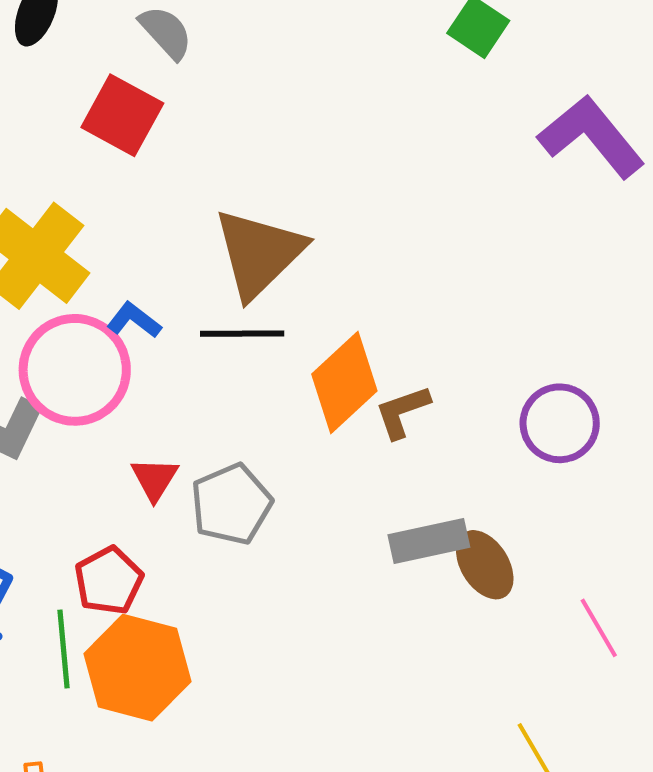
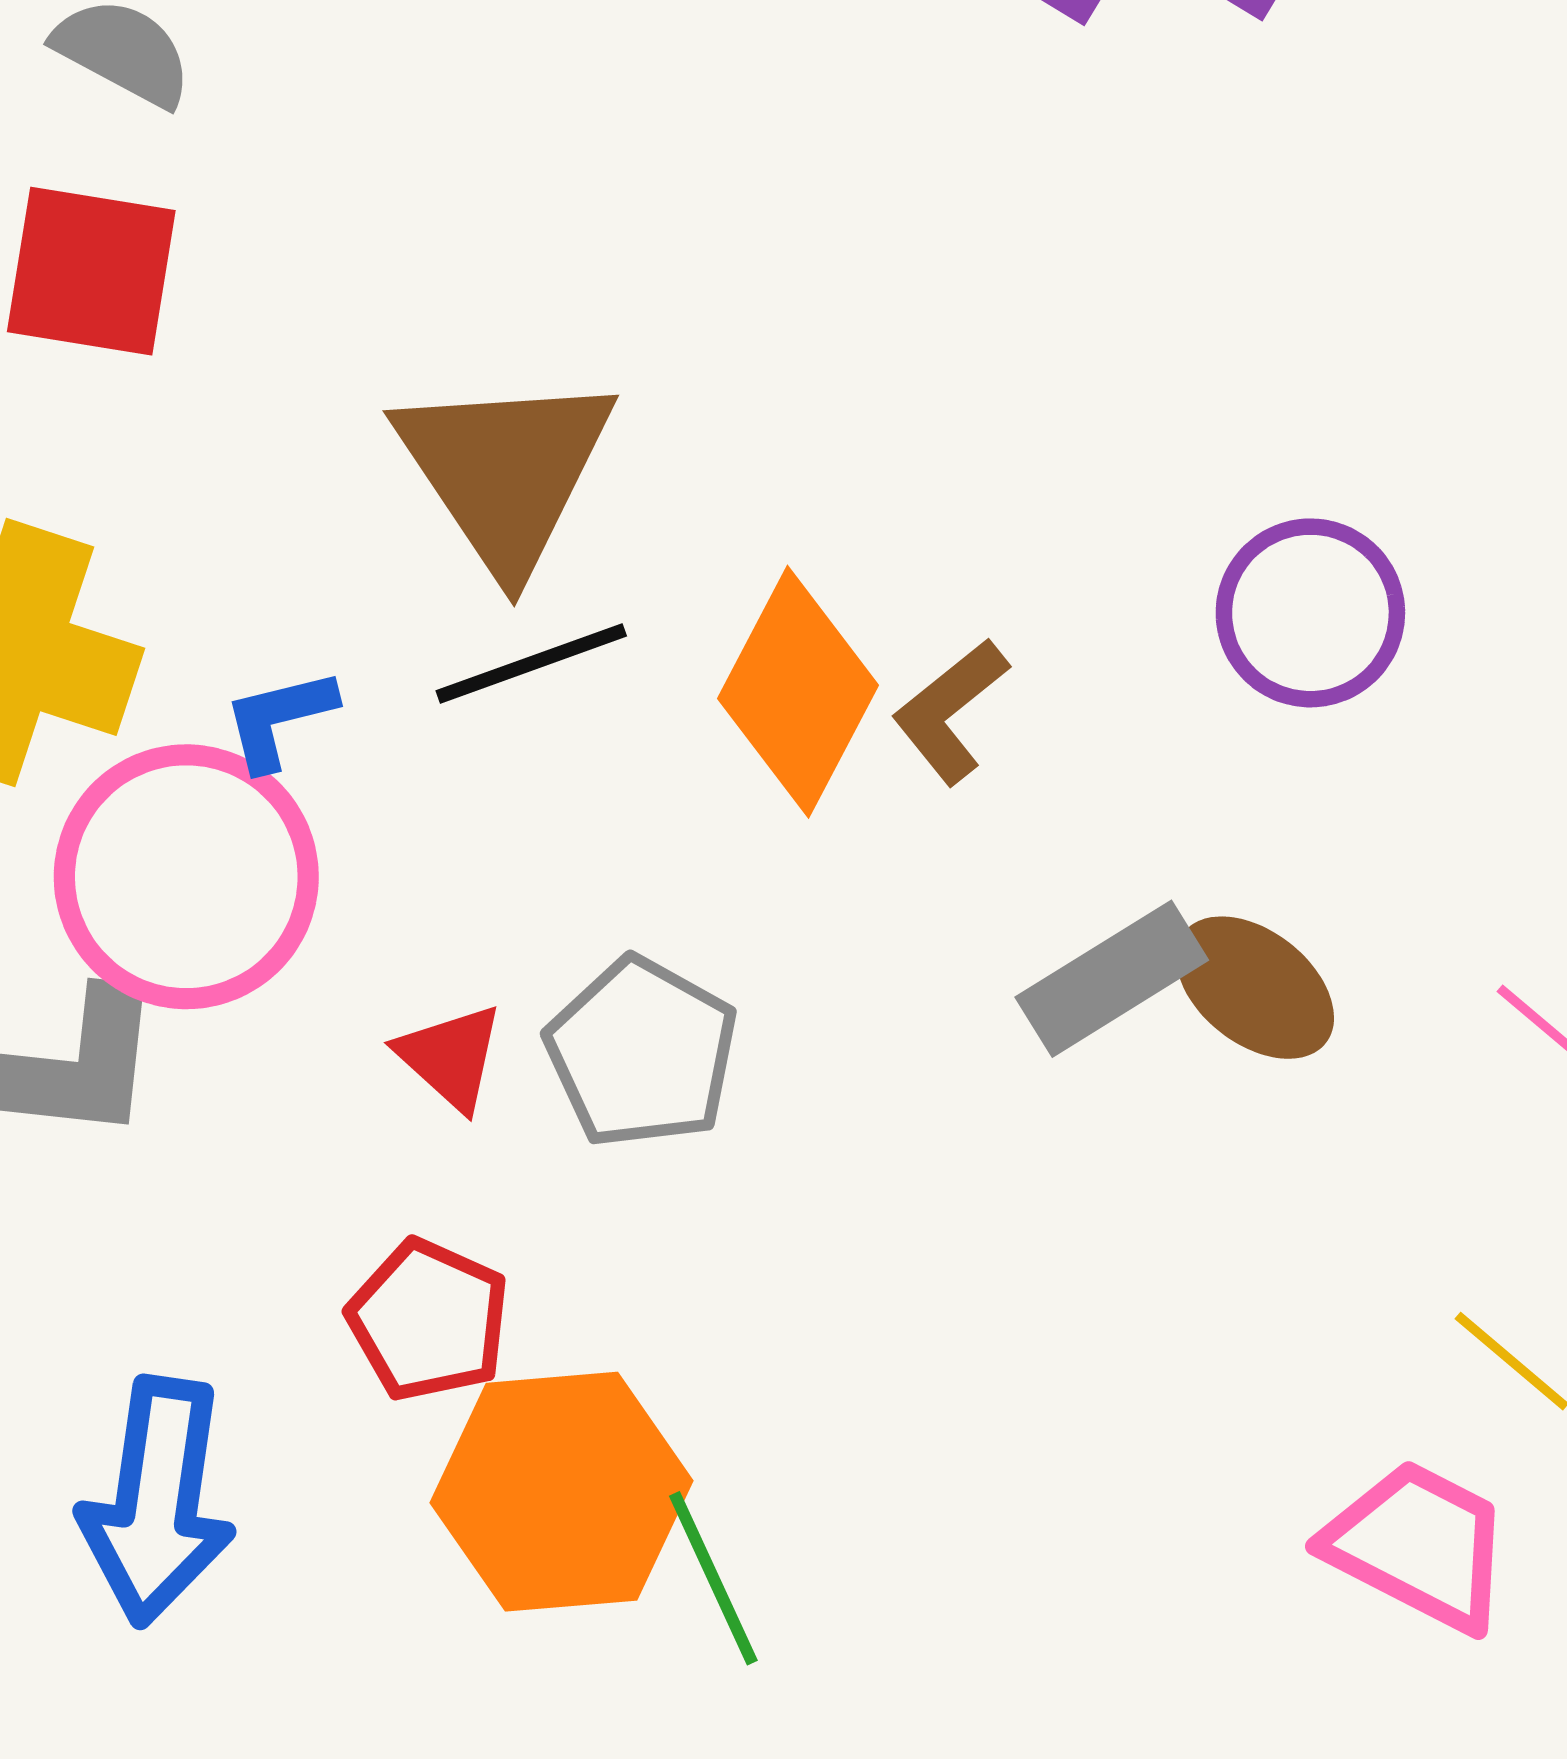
blue L-shape: (134, 320) -> (279, 719), turned -32
green line: (64, 649) -> (713, 1578), moved

